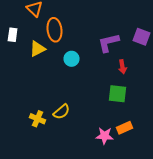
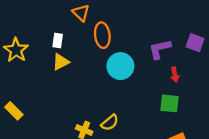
yellow triangle: (38, 49) -> (61, 62), moved
cyan circle: (72, 59) -> (120, 66), size x1.6

